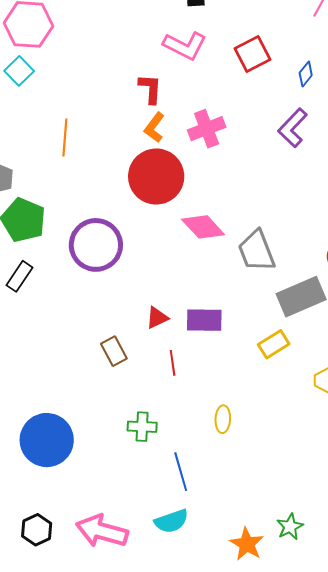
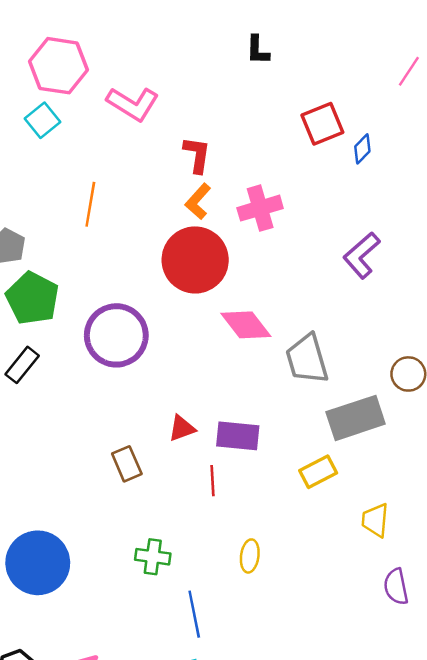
pink L-shape: (185, 46) -> (133, 104), moved
blue diamond: (306, 74) -> (362, 149), moved
purple L-shape: (293, 128) -> (362, 255), moved
red line: (173, 363) -> (212, 481), moved

